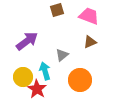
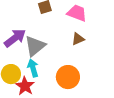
gray triangle: (62, 55) -> (35, 46), moved, size x1.6

